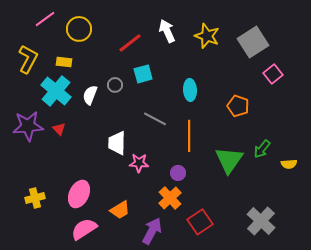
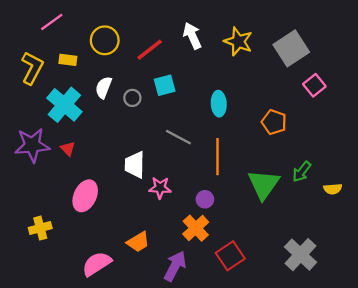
yellow circle: (79, 29) -> (105, 40), moved
yellow rectangle: (64, 62) -> (68, 60), moved
white semicircle: (90, 95) -> (104, 88), moved
pink ellipse: (79, 194) -> (85, 196), moved

